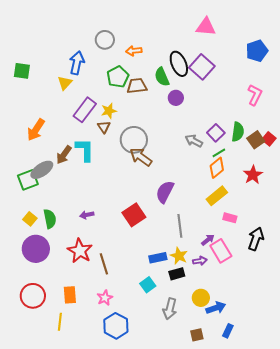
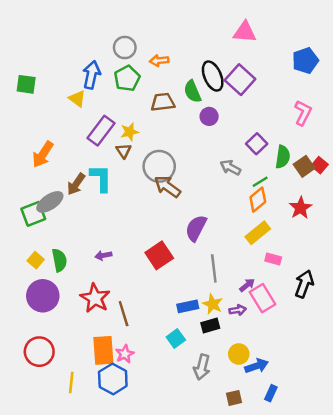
green pentagon: (118, 77) -> (127, 78), moved
yellow triangle: (65, 83) -> (77, 99), turned -35
purple square: (216, 133) -> (257, 144), moved
orange rectangle: (70, 295) -> (103, 350), moved, size x1.4
blue hexagon: (116, 326) -> (113, 379), moved

